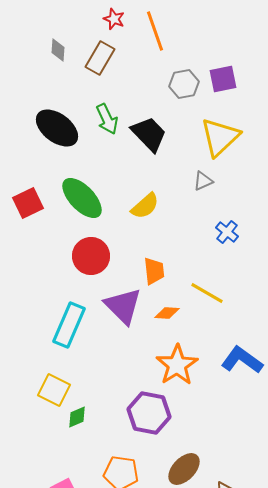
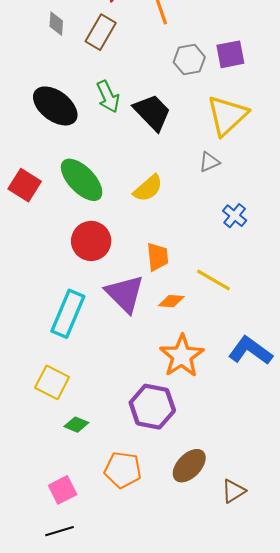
red square: (28, 203) -> (25, 185), turned -32
green diamond: (77, 417) -> (76, 425), moved, turned 45

